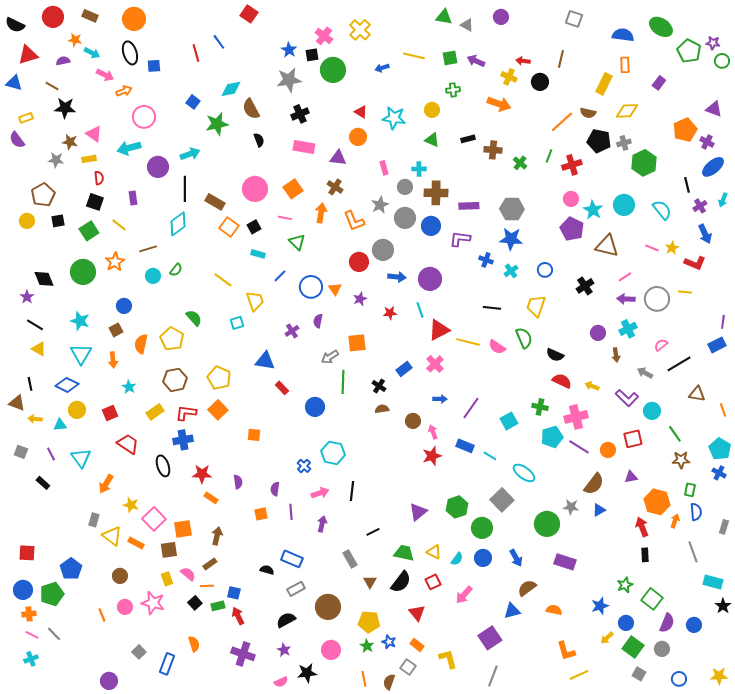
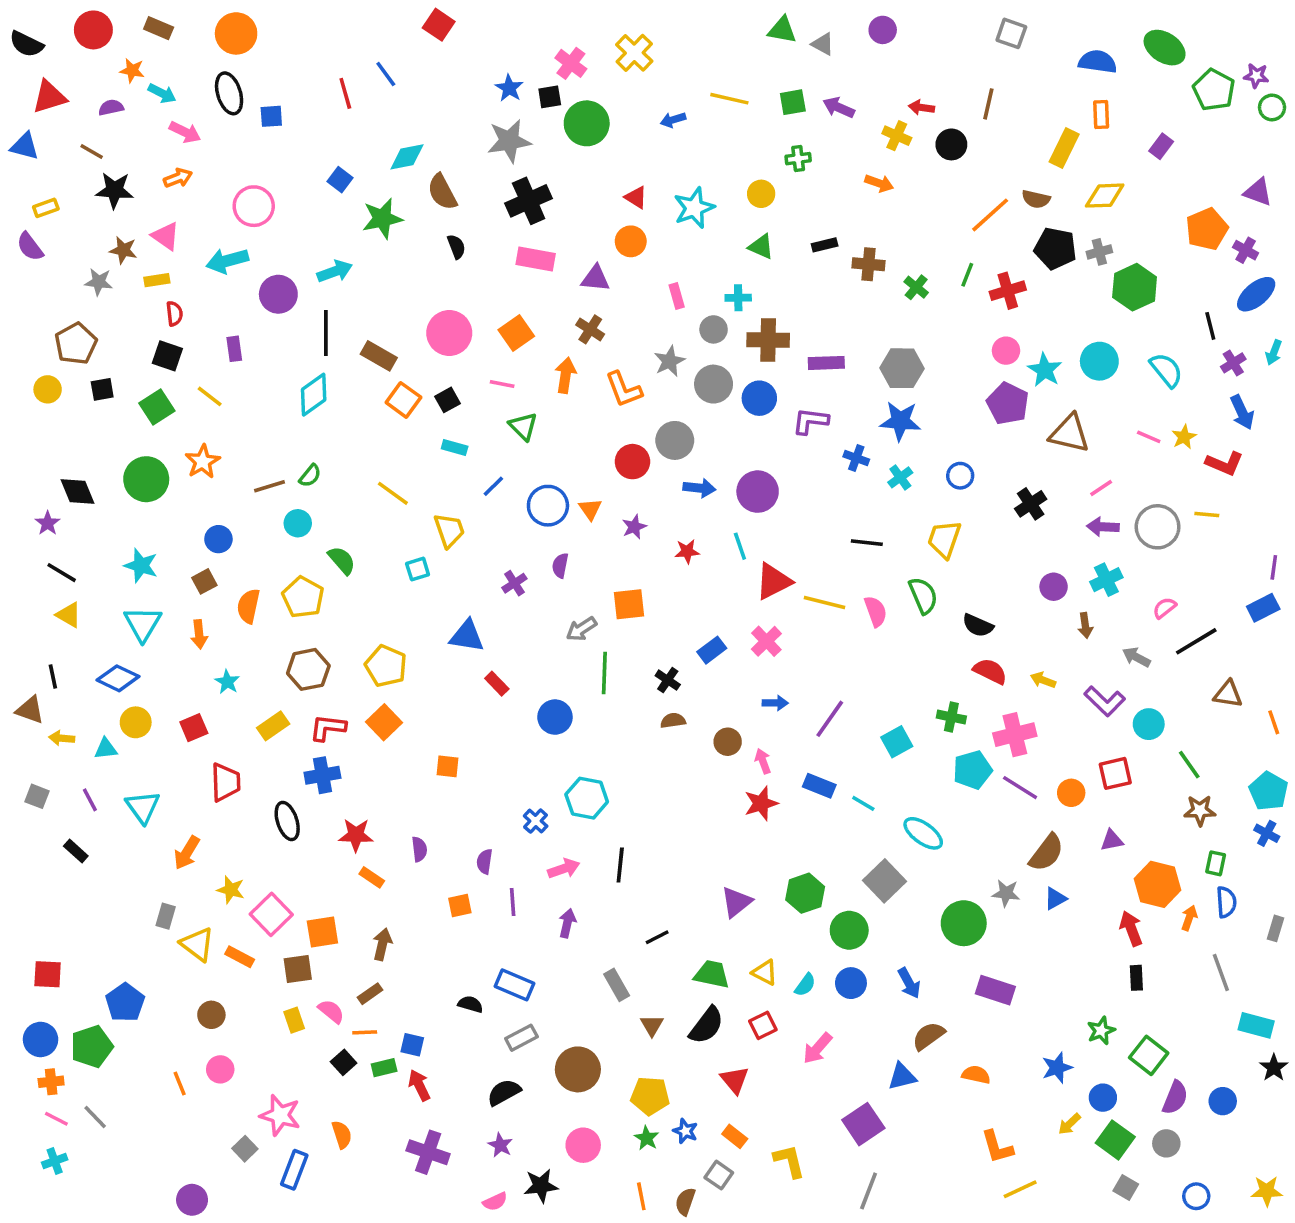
orange arrow: (124, 91) -> (178, 178), moved
orange arrow: (499, 104) -> (879, 183), size x0.7
black cross: (300, 114) -> (529, 201), size x1.4
cyan star: (394, 118) -> (694, 208), turned -30
brown line: (148, 249) -> (270, 486), moved
cyan circle: (153, 276) -> (298, 523), moved
pink semicircle: (497, 347) -> (876, 611), turned -144
red trapezoid: (128, 444) -> (226, 782), turned 55
pink star: (153, 603) -> (280, 1115), moved

